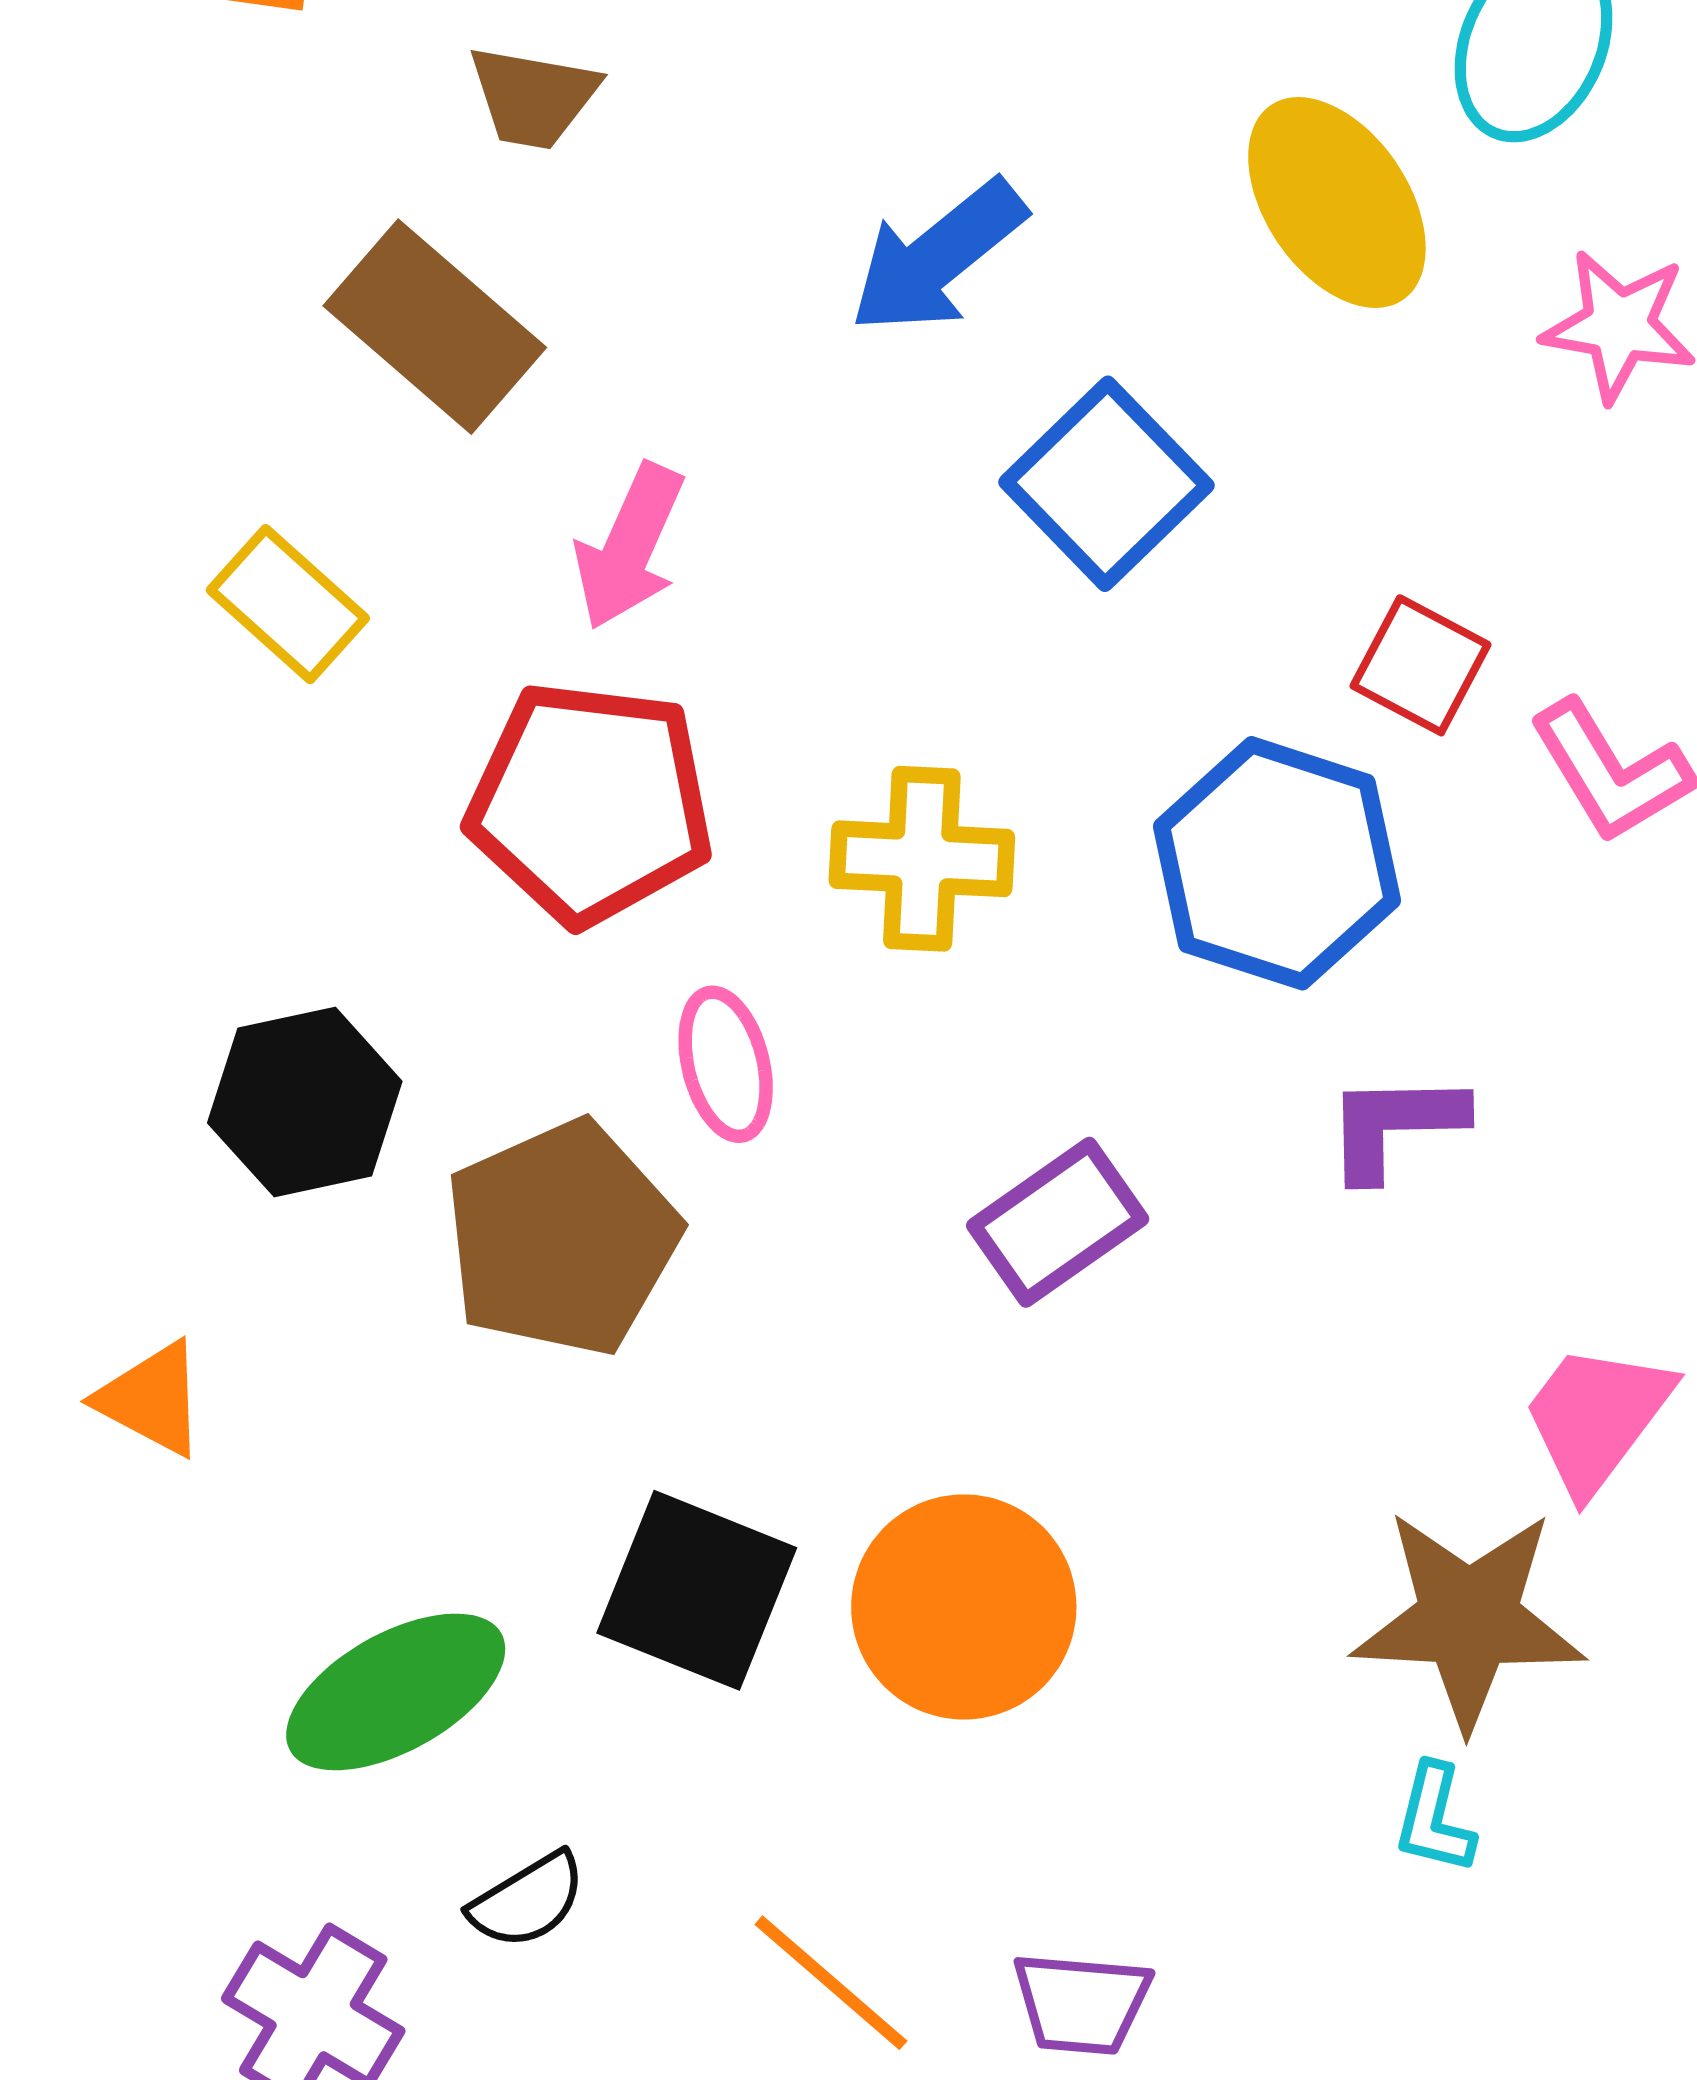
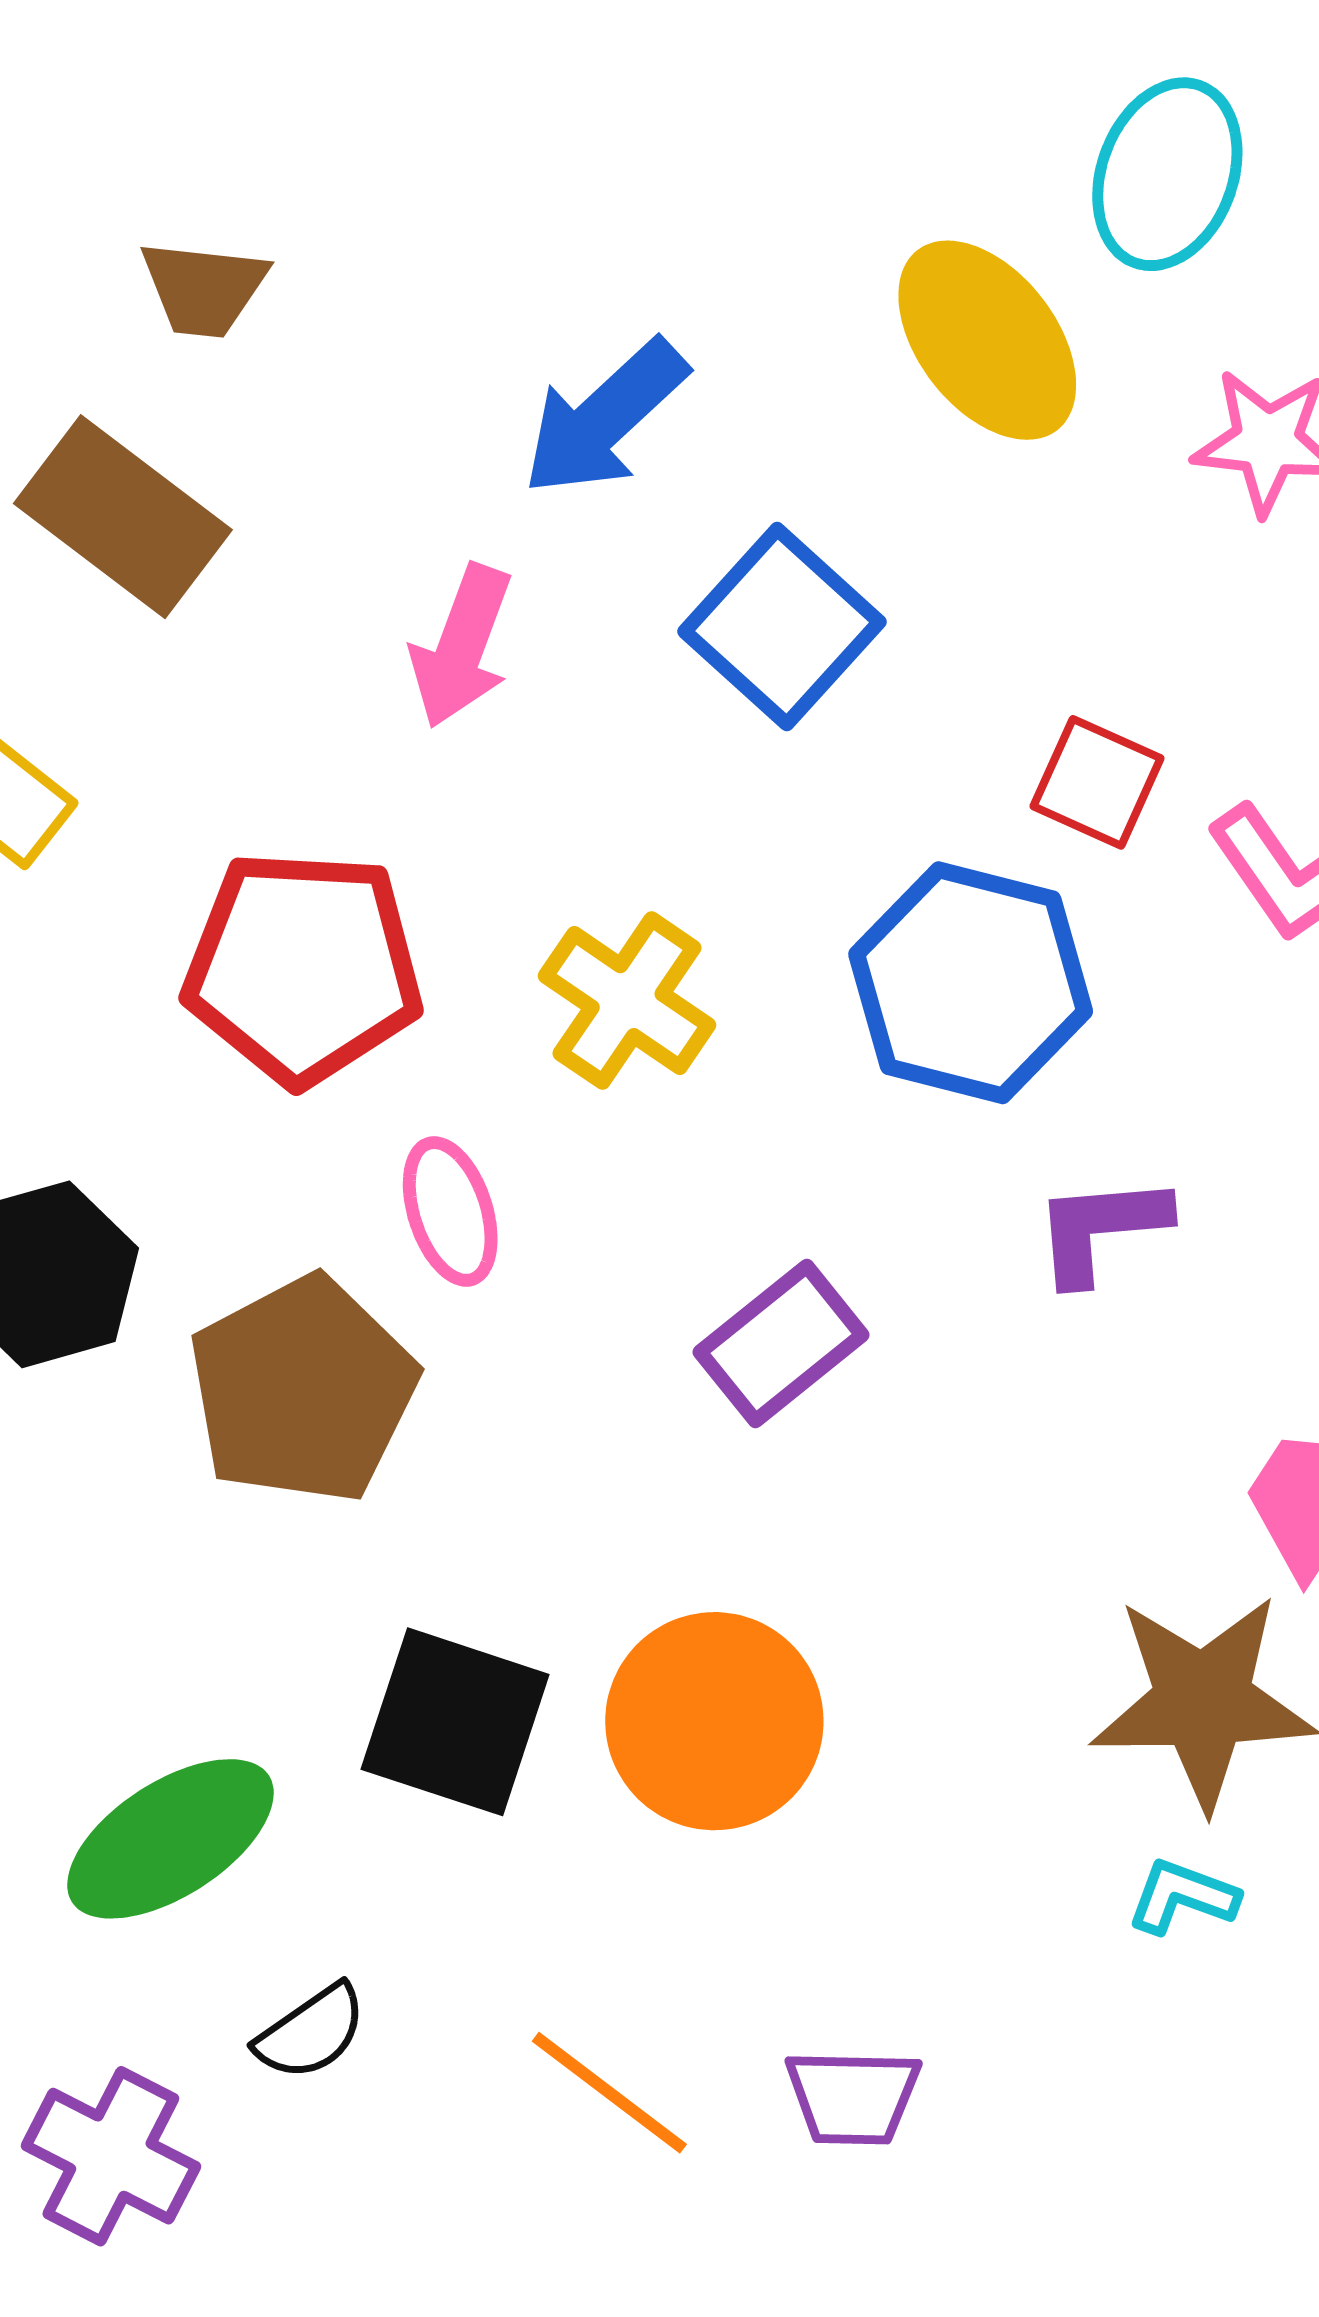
pink arrow: (629, 547) -> (462, 646), moved
yellow cross: (922, 859) -> (627, 1001), turned 35
cyan L-shape: (1434, 1819) -> (1183, 1897), turned 100

